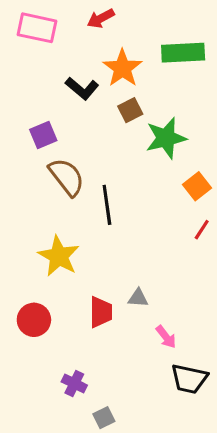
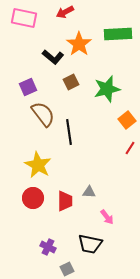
brown square: (130, 110) -> (71, 82), moved
red circle: (34, 320) -> (33, 198), moved
black trapezoid: (189, 379) -> (90, 244), moved

